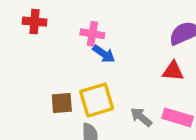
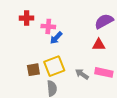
red cross: (35, 22) -> (27, 18), moved
blue arrow: (104, 54) -> (56, 38), turned 104

